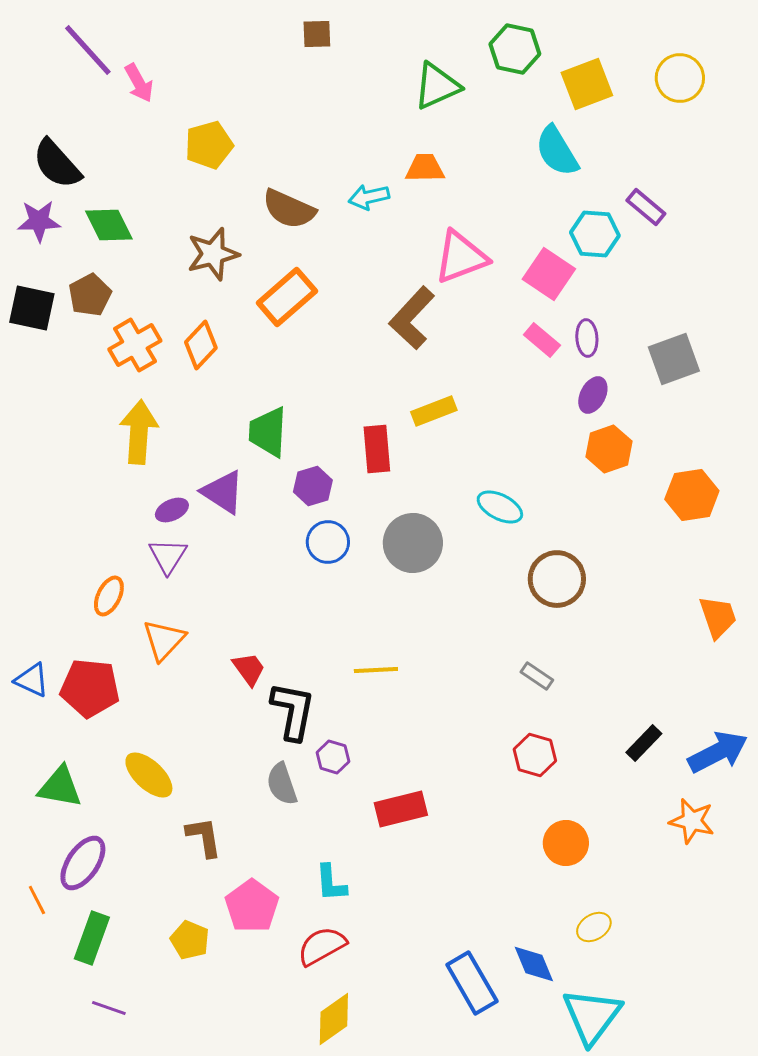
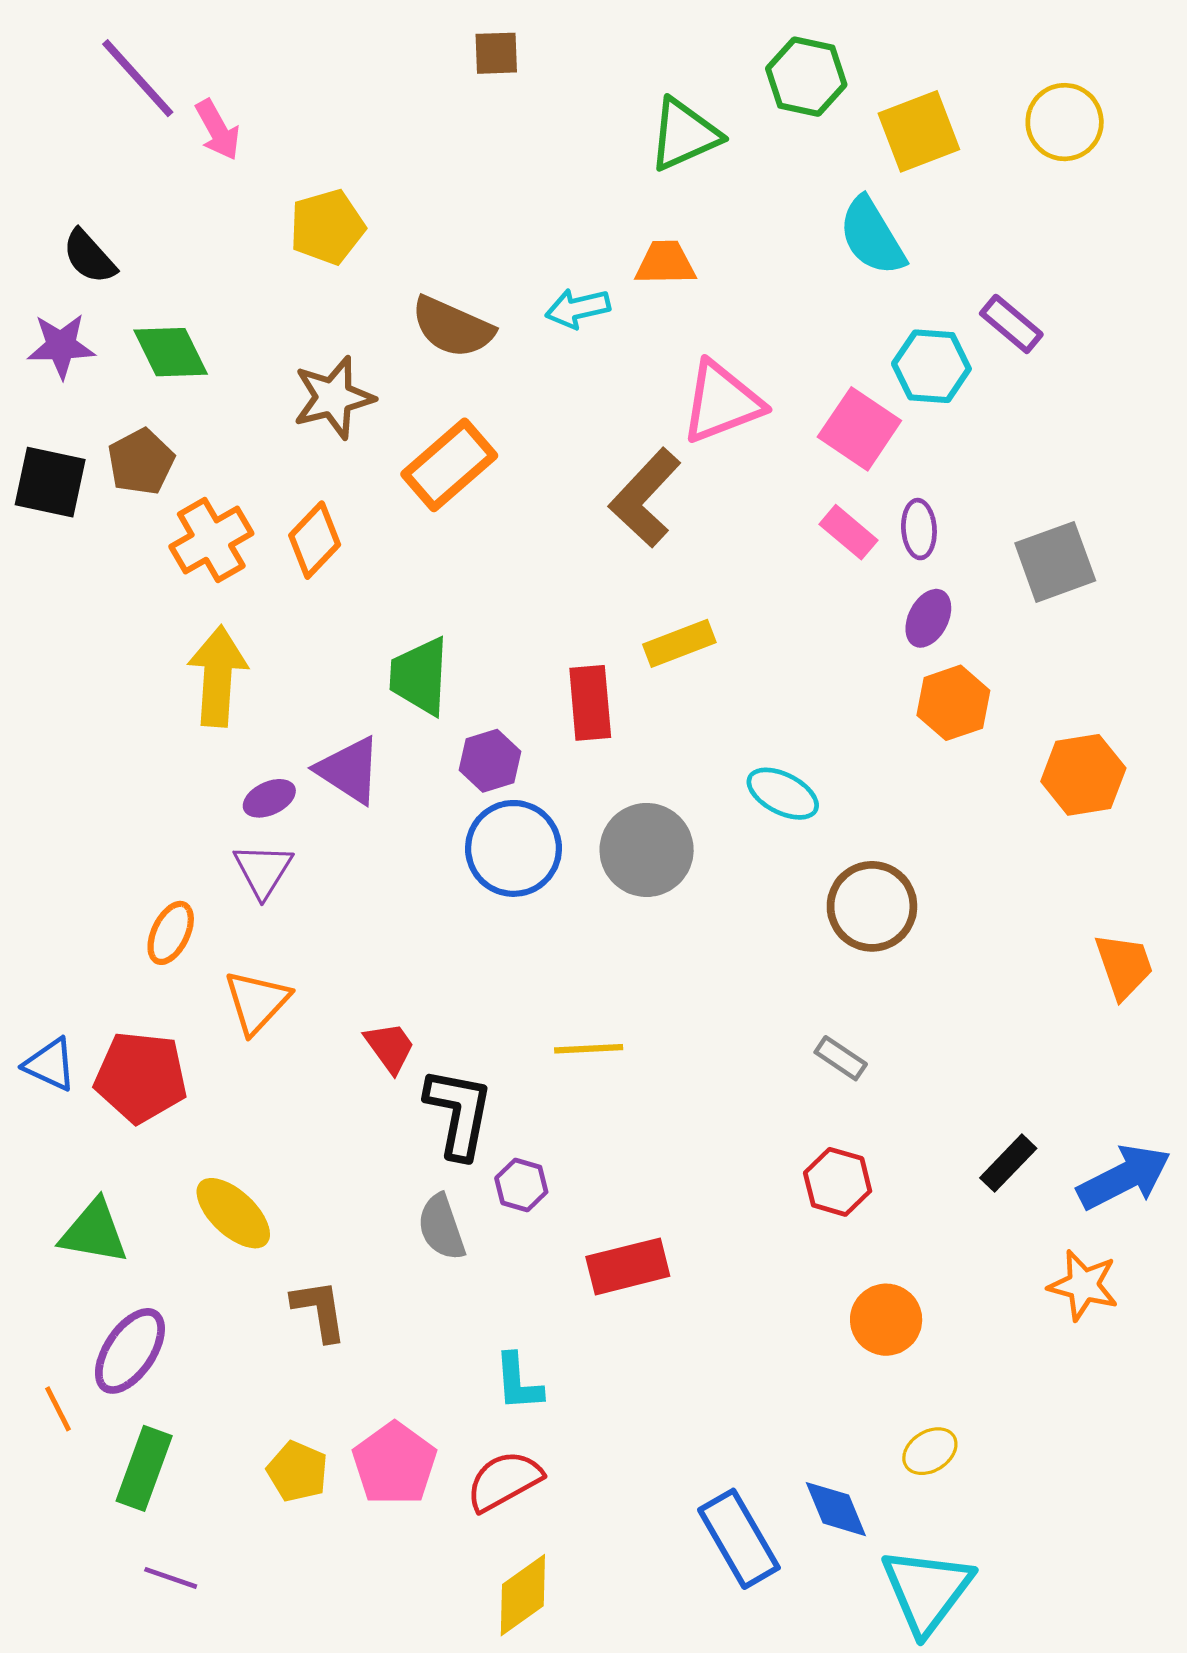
black semicircle: (57, 164) -> (89, 257), size x0.7
blue circle: (328, 542) -> (513, 848), size x1.4
pink pentagon: (252, 906) -> (395, 1464), moved

